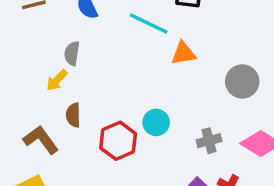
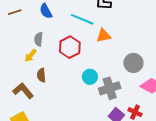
gray circle: (242, 81) -> (133, 63), moved
red hexagon: (118, 141) -> (70, 47), moved
gray cross: (209, 141) -> (110, 88), moved, size x1.5

